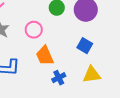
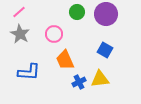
yellow triangle: (92, 75) -> (100, 79), moved

